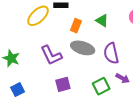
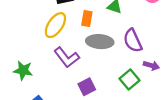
yellow ellipse: (38, 16) -> (55, 25), moved

